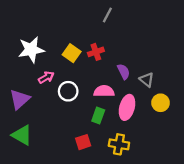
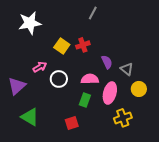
white star: (31, 50) -> (30, 23), moved
green triangle: (22, 135) -> (30, 117), moved
yellow cross: (119, 144) -> (123, 118), moved, turned -30

